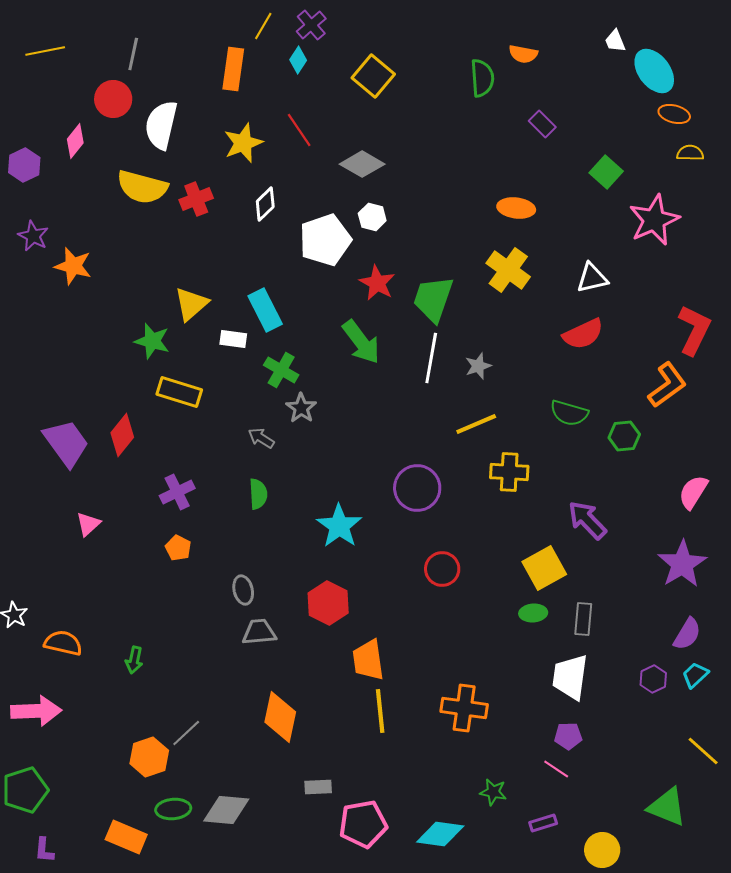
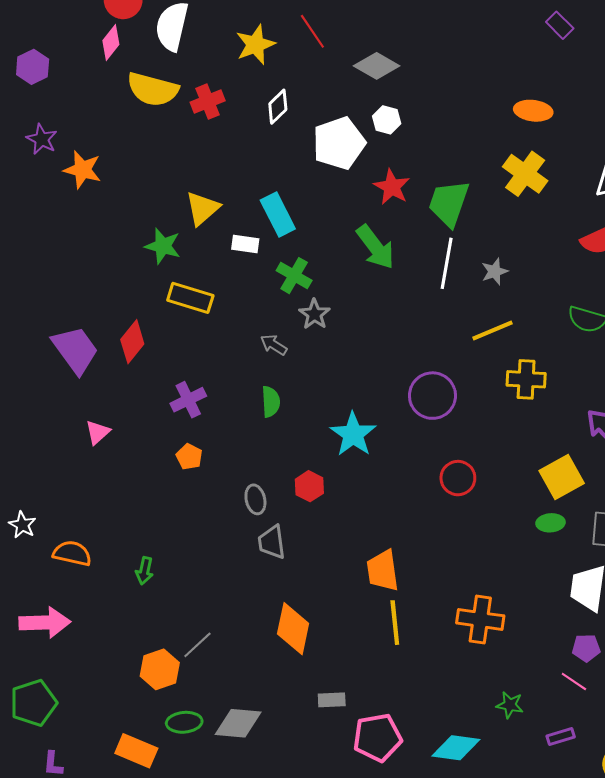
pink diamond: (75, 141) -> (111, 42), moved
red hexagon: (328, 603) -> (309, 486), moved, size x0.7
gray trapezoid: (259, 632) -> (272, 542), turned -93

